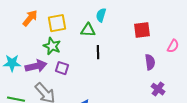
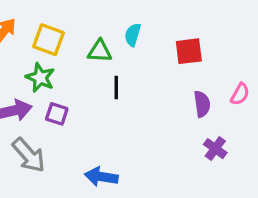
cyan semicircle: (101, 15) -> (133, 35), moved
yellow square: (57, 23) -> (49, 40), turned 30
pink semicircle: (173, 46) -> (240, 94), moved

